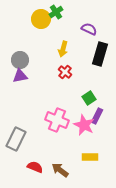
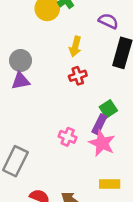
red cross: (65, 72) -> (78, 76), turned 32
purple rectangle: (97, 116) -> (99, 124), moved
pink cross: (57, 120) -> (68, 137), size x0.6

